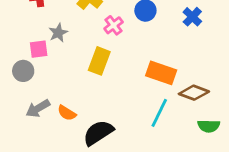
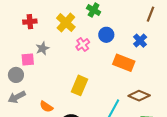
yellow rectangle: (99, 61) -> (79, 85), moved
orange rectangle: (161, 73) -> (124, 63), moved
gray arrow: (38, 108) -> (17, 97), moved

